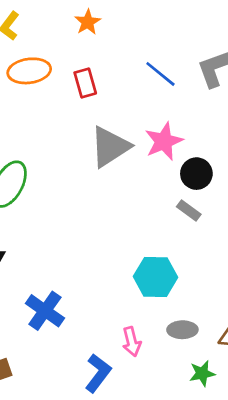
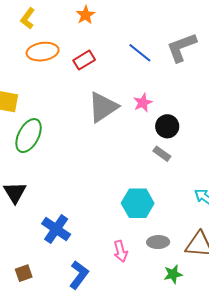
red rectangle: (85, 83) -> (84, 60), turned 75
pink star: (164, 141) -> (143, 103), size x0.7
blue L-shape: (98, 373) -> (79, 275), moved

